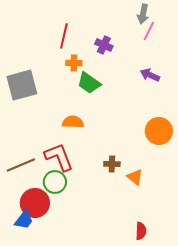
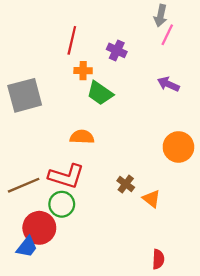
red L-shape: (59, 157) -> (66, 176), turned 128
brown cross: (112, 164) -> (126, 184), turned 35

